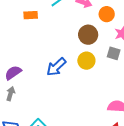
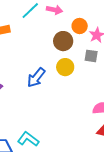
orange circle: (107, 14) -> (80, 26), moved

